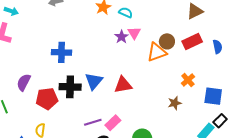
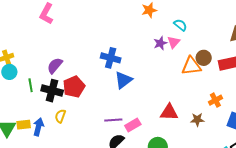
cyan semicircle: (126, 12) -> (180, 25), moved
blue cross: (61, 52) -> (111, 58), moved
red triangle: (123, 85) -> (169, 112), moved
black cross: (70, 87) -> (52, 91), moved
red pentagon: (47, 99) -> (74, 87), turned -30

